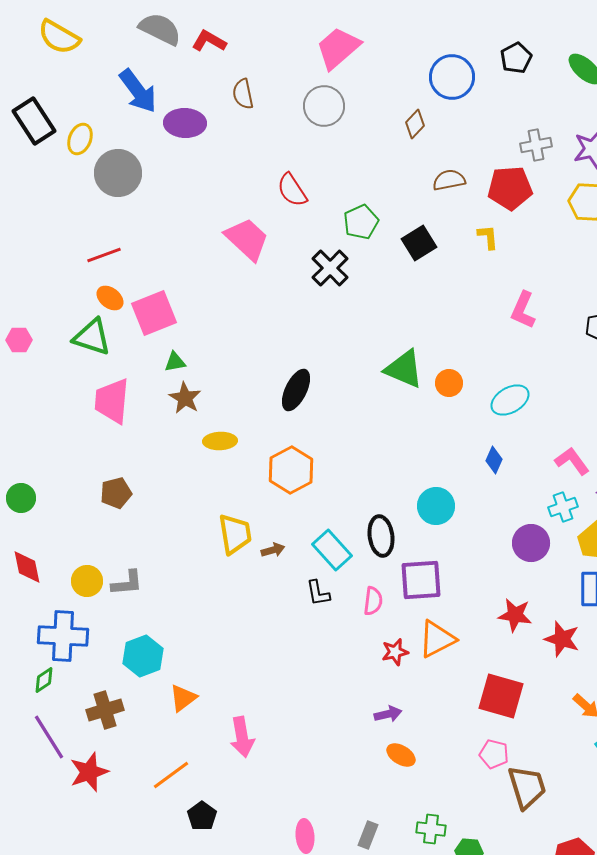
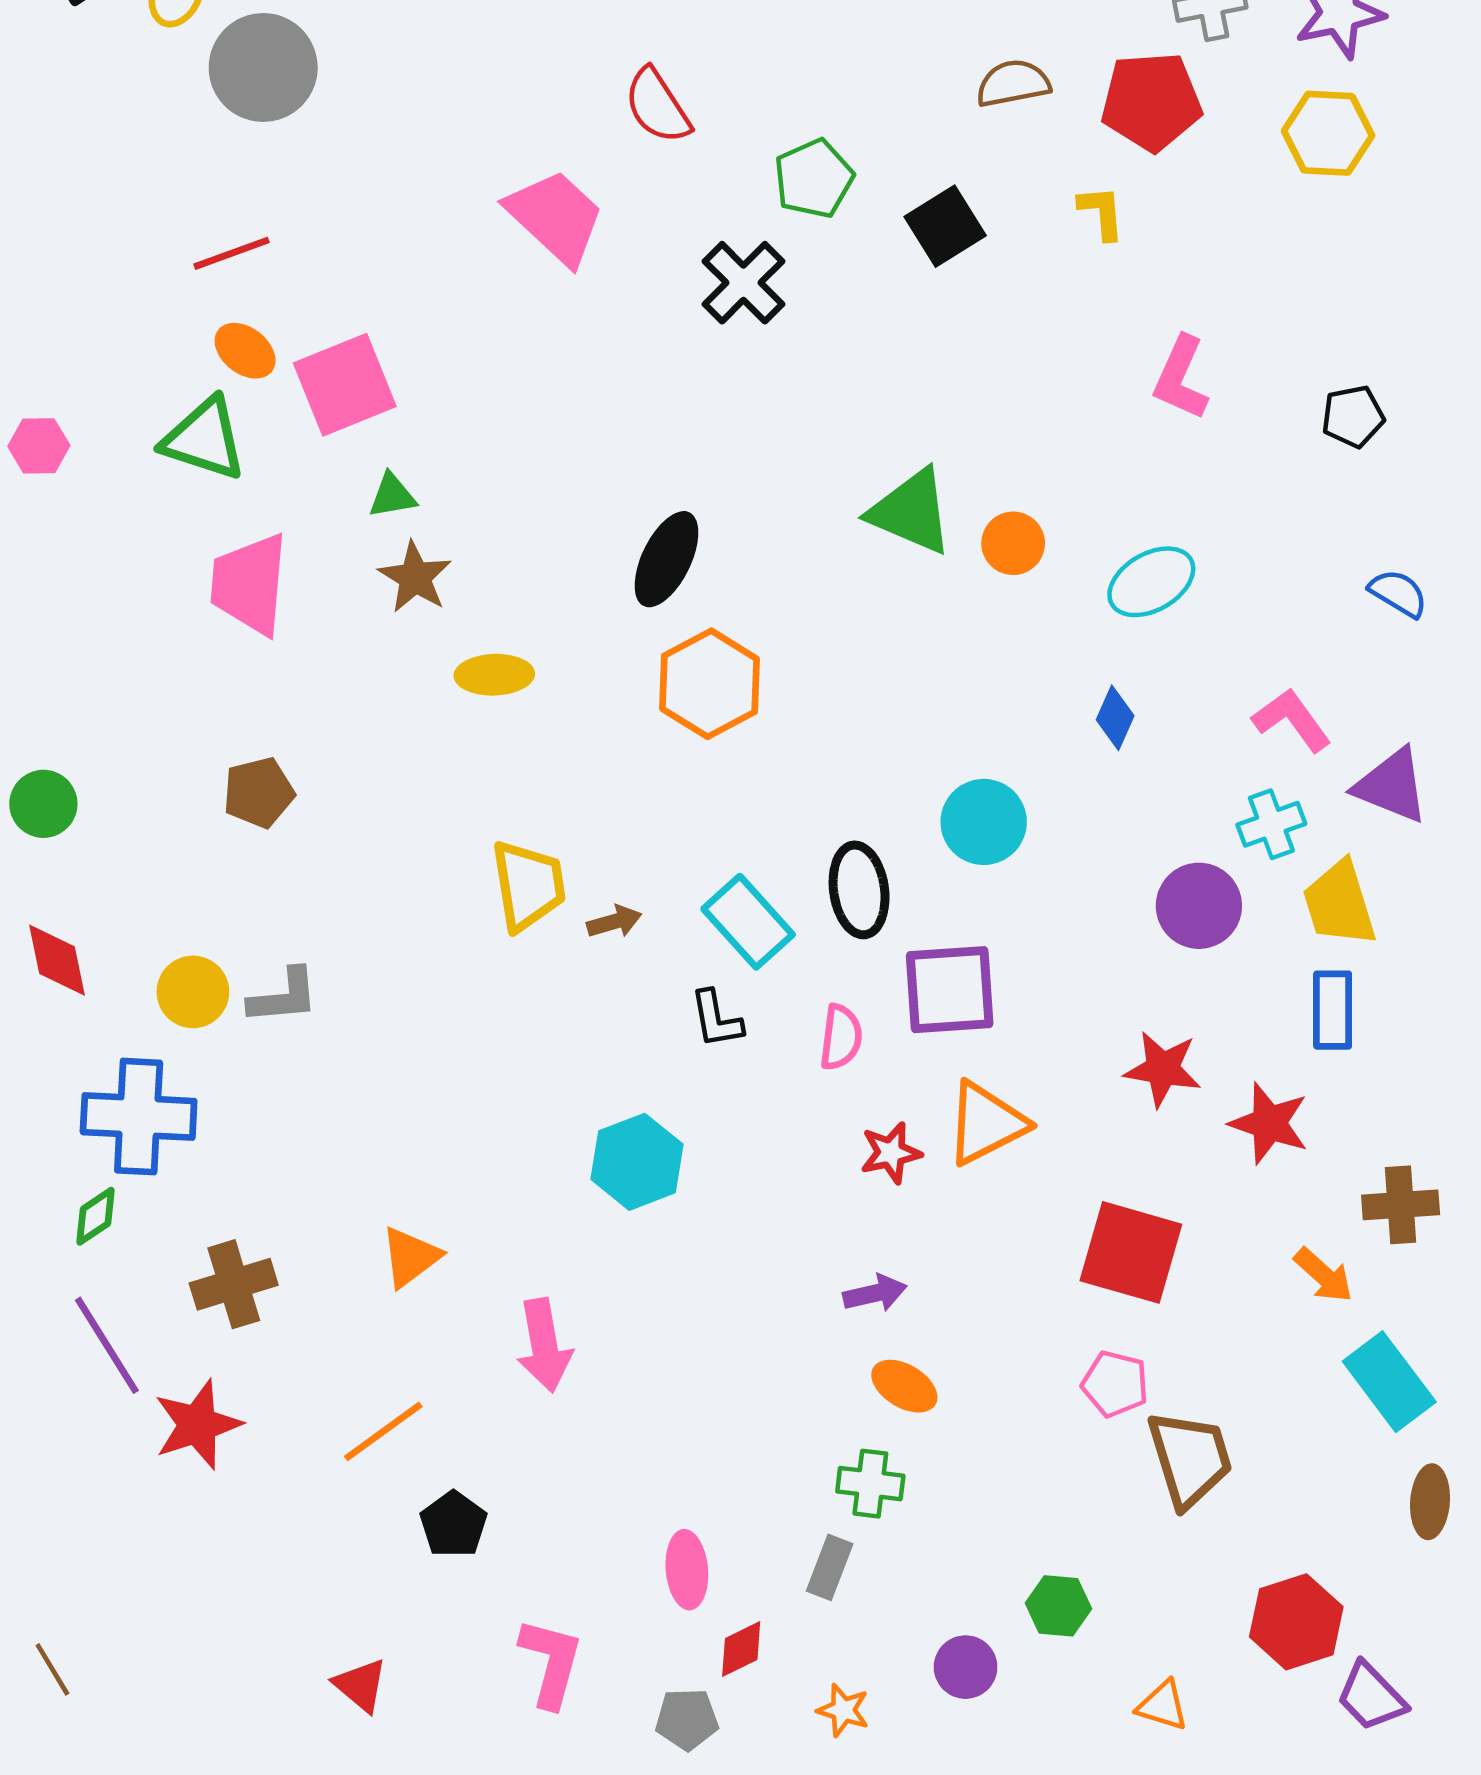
orange hexagon: (291, 470) -> (710, 684), moved
cyan hexagon: (143, 656) -> (637, 1162), moved
green cross: (431, 829) -> (870, 1484), moved

